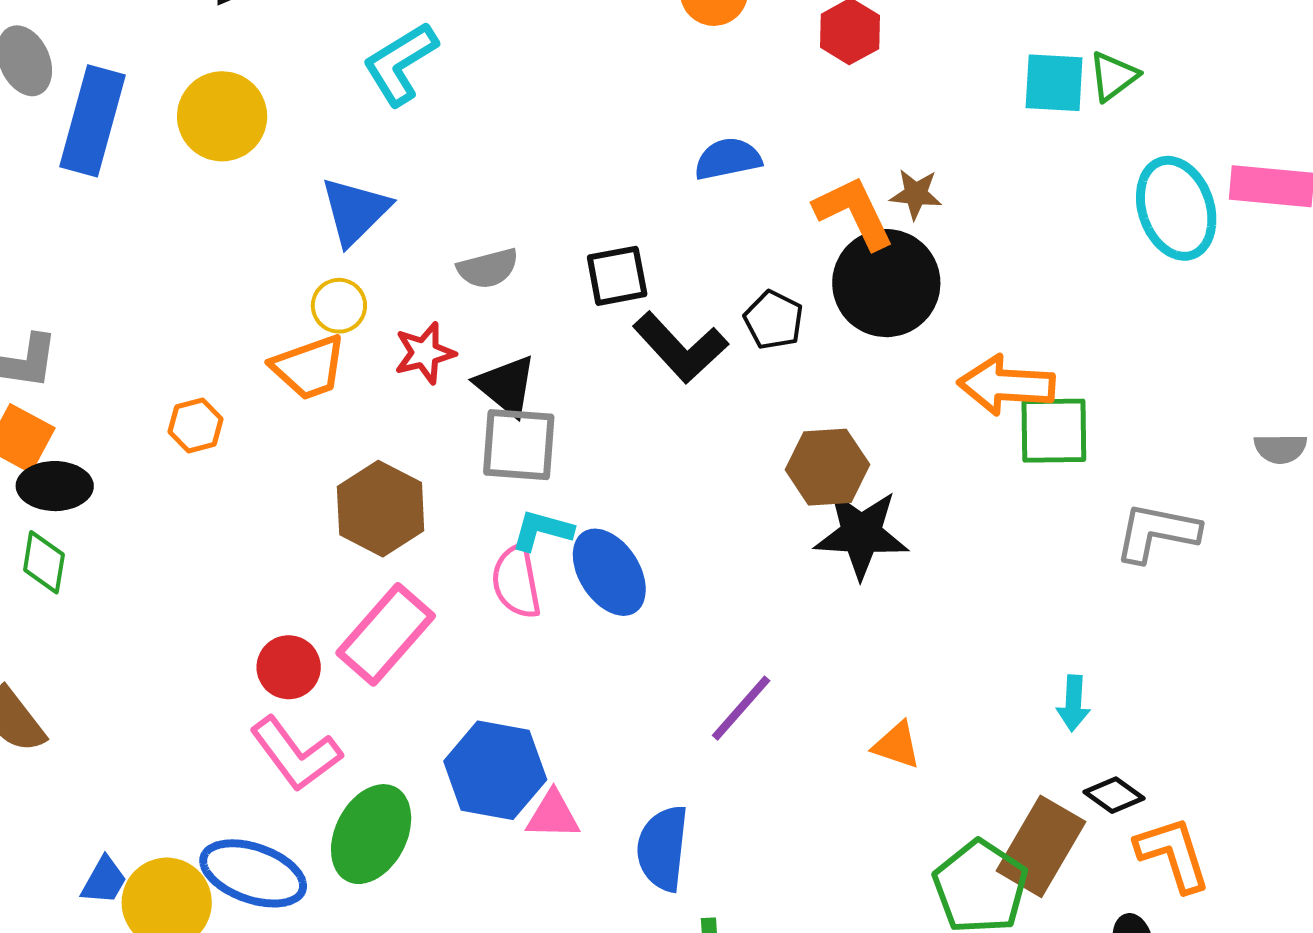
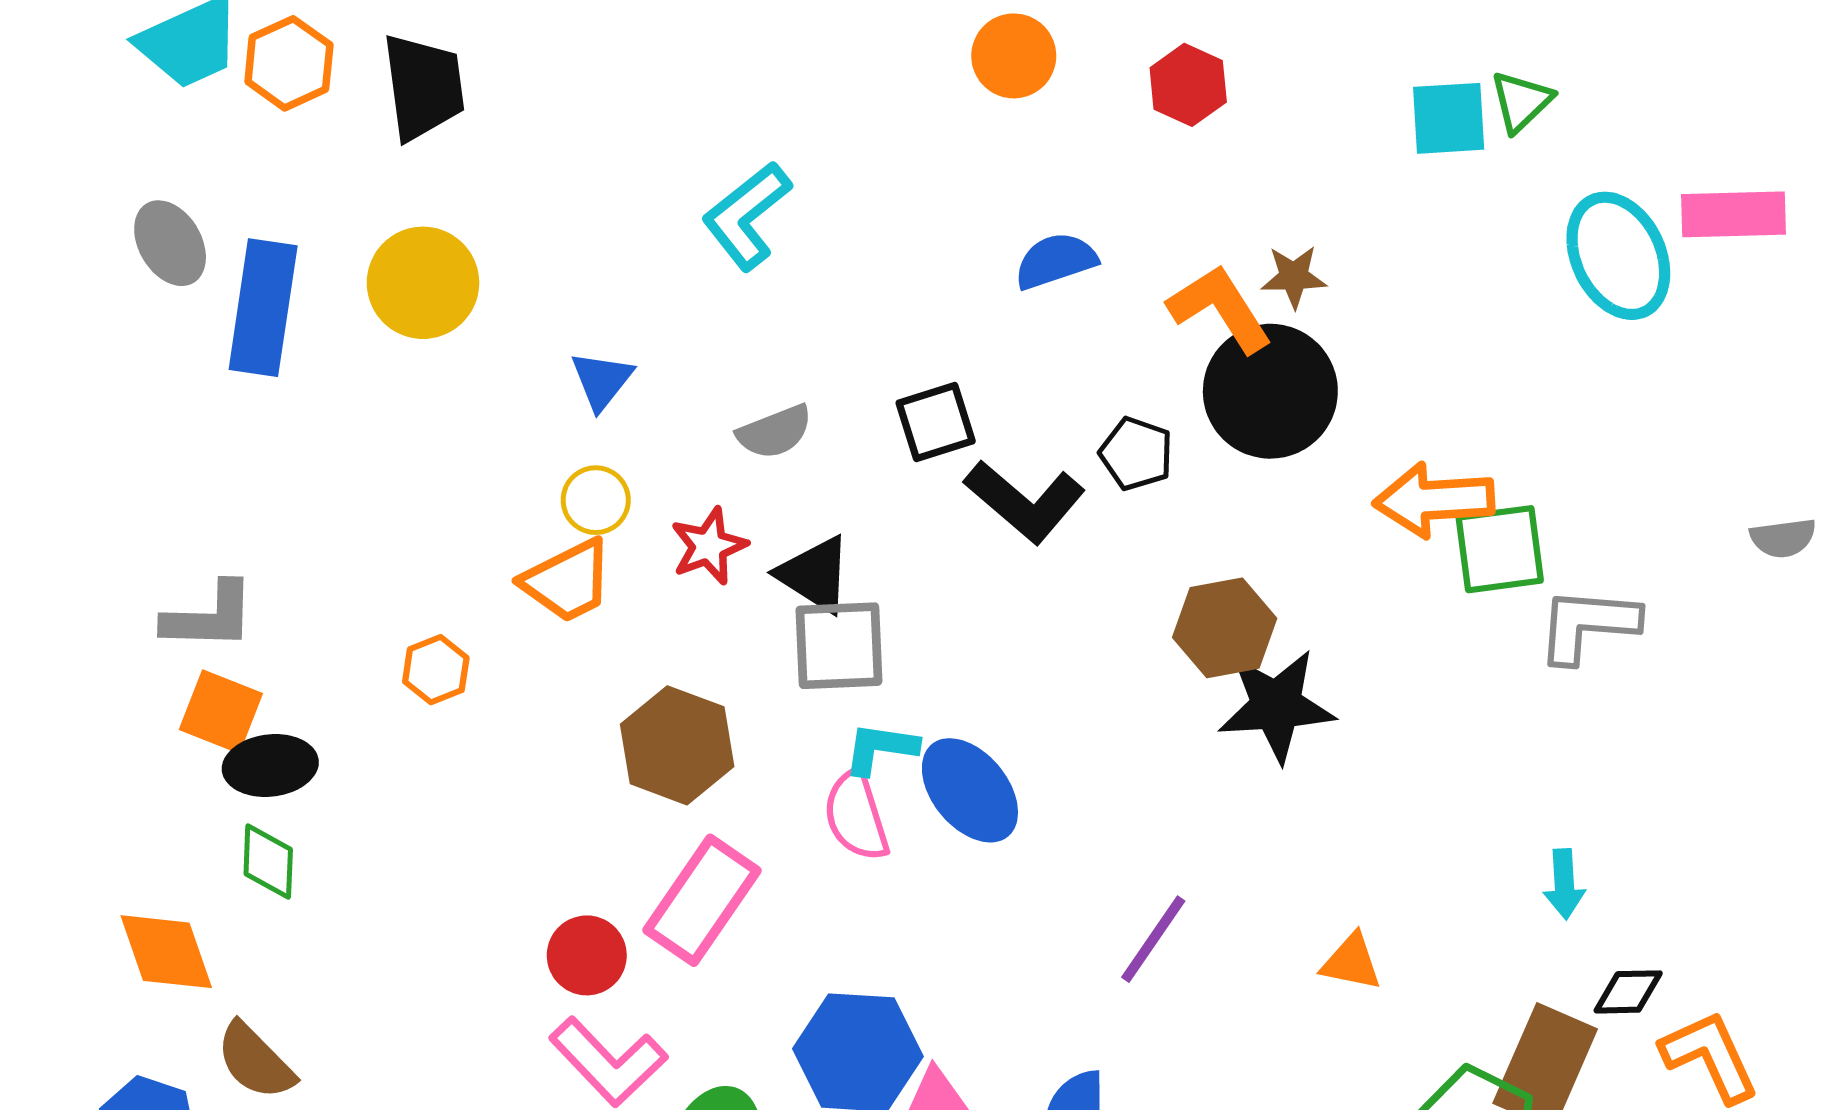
cyan L-shape: (400, 64) -> (747, 216), moved
blue triangle: (355, 211) -> (602, 380), size x0.7
gray L-shape: (1157, 532) -> (1588, 625), moved
black diamond: (1114, 795) -> (1628, 992), turned -30

